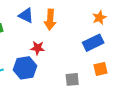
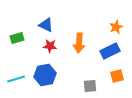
orange arrow: (50, 20) -> (79, 43), moved
red star: (38, 48) -> (50, 46), moved

